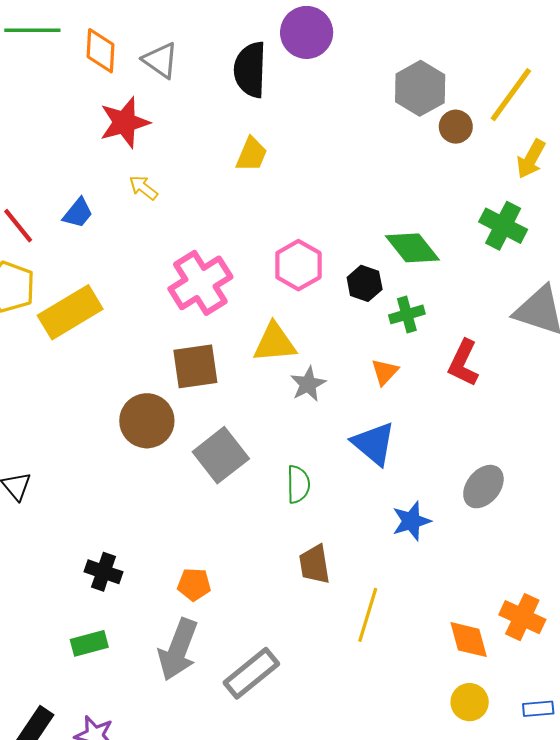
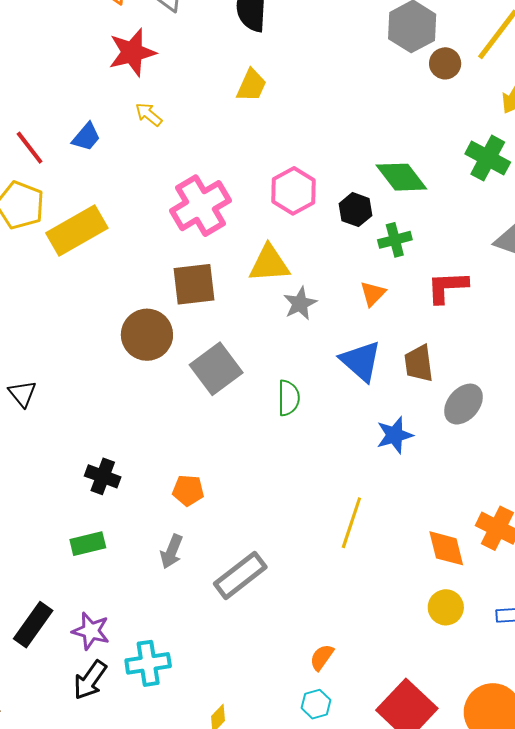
red L-shape: (463, 363) -> (447, 287), turned 60
brown trapezoid: (314, 564) -> (419, 363), moved
gray arrow: (178, 650) -> (172, 551), size x0.6

